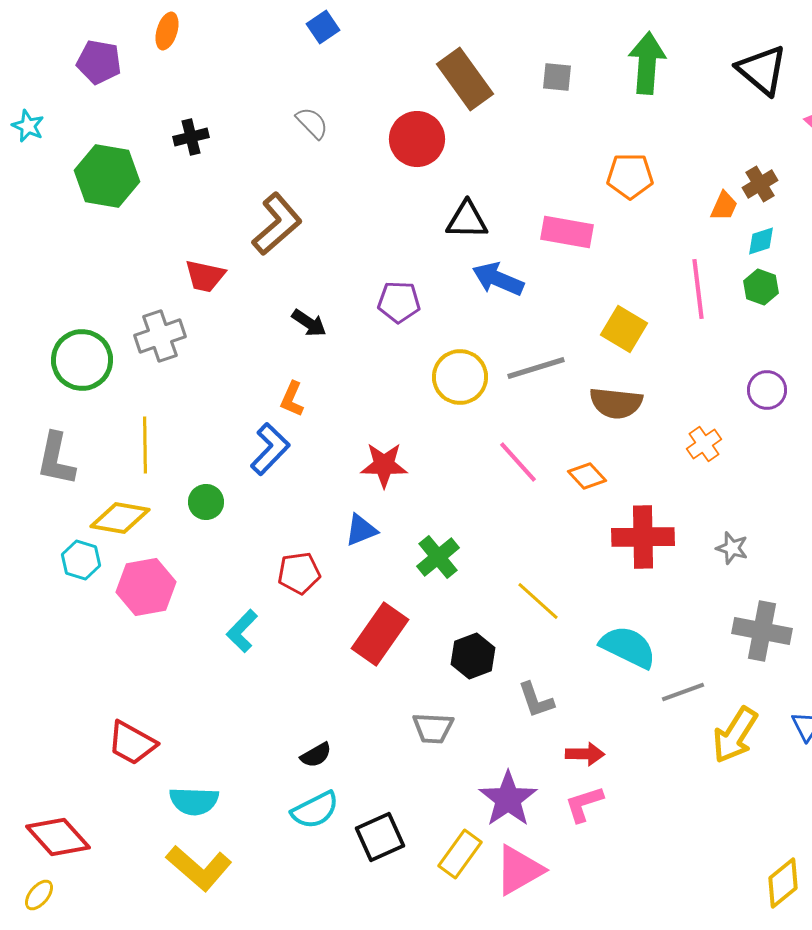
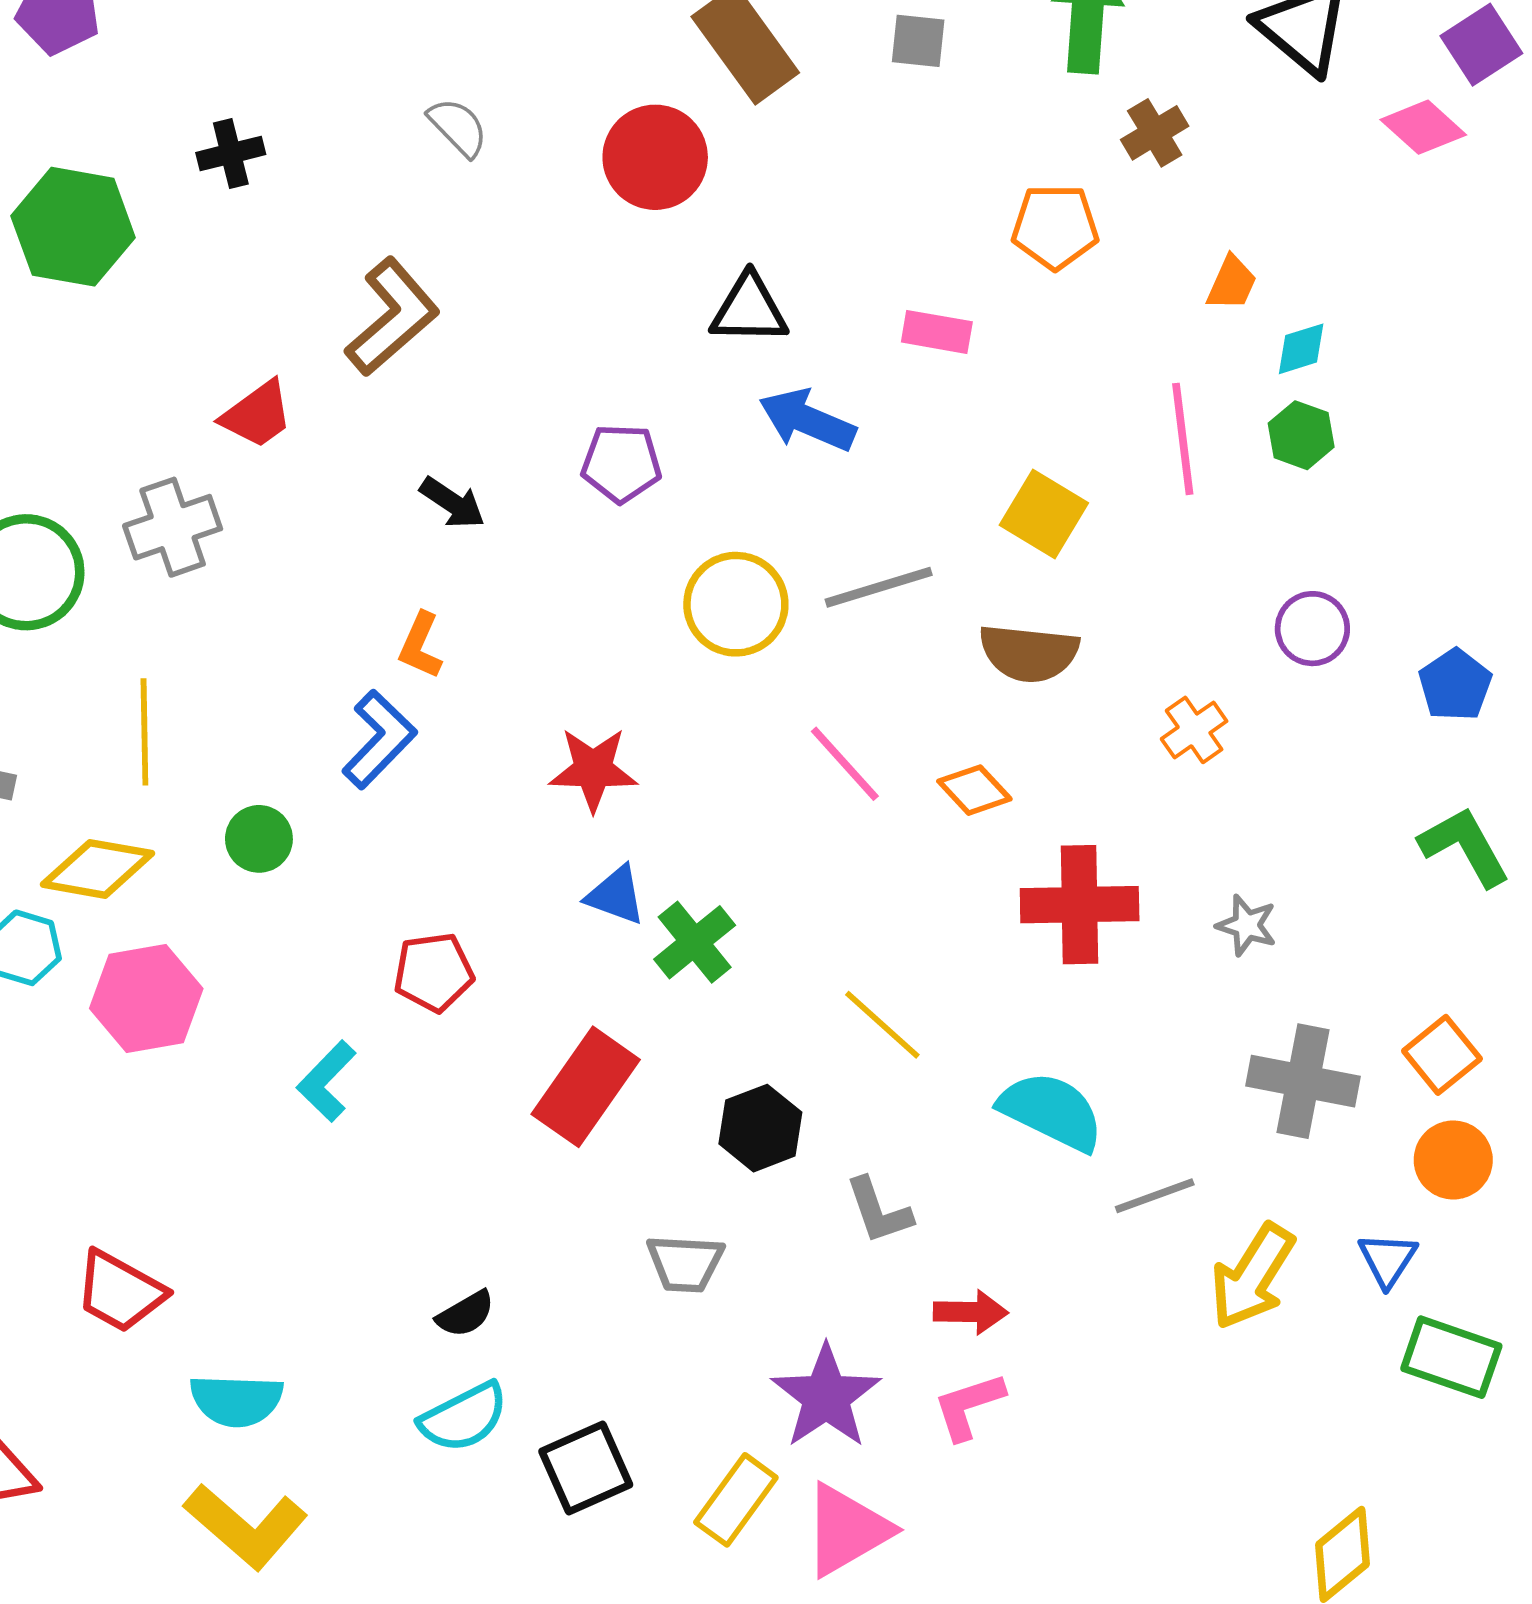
brown cross: (760, 184) -> (1155, 133), moved
pink rectangle: (567, 232) -> (937, 332), size x0.7
red trapezoid: (205, 276) -> (257, 415), turned -48
blue triangle: (361, 530) -> (616, 895), moved, turned 42

